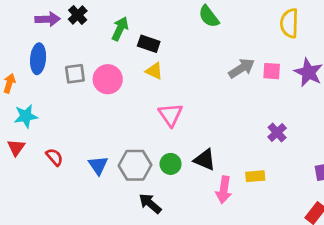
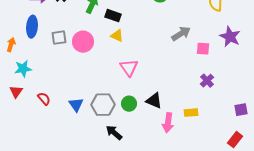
pink square: (272, 71) -> (203, 49), moved

